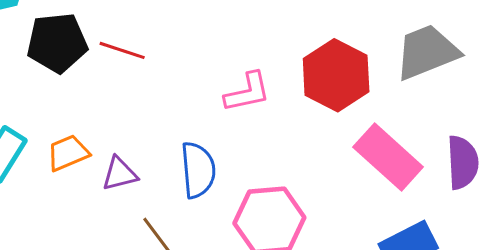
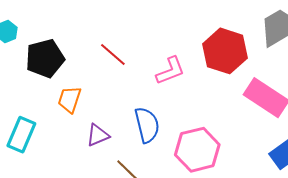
red line: (122, 50) -> (113, 55), moved, turned 32
orange trapezoid: (68, 153) -> (70, 99), moved, turned -40

